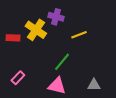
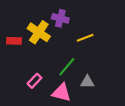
pink rectangle: (18, 78) -> (34, 81), moved
gray triangle: (94, 85) -> (87, 82), moved

